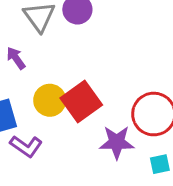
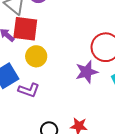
red square: (81, 102) -> (25, 29), moved, turned -32

